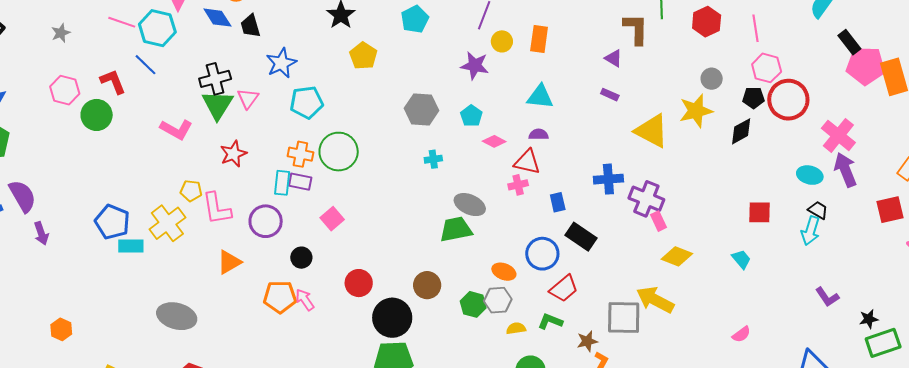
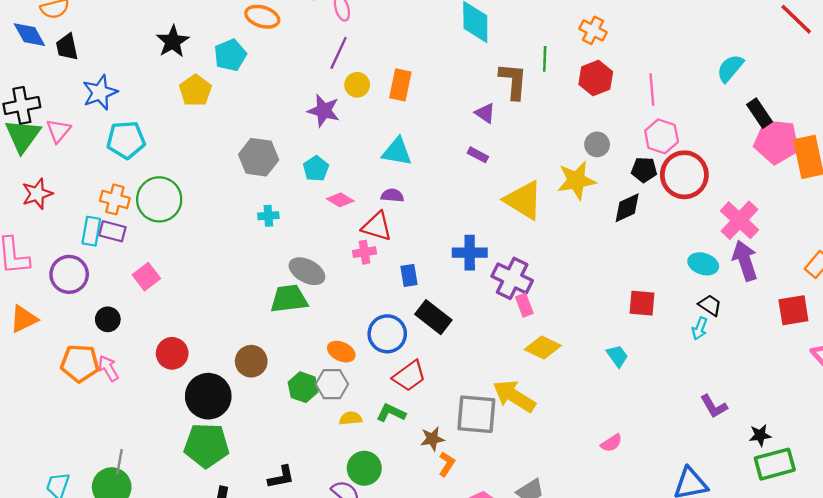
cyan pentagon: (415, 19) -> (230, 55), moved
cyan arrow: (810, 231) -> (700, 328), size x0.7

